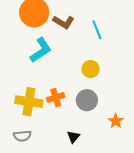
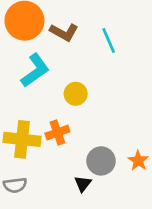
yellow circle: (91, 69) -> (76, 94), moved
gray circle: (87, 100) -> (101, 161), moved

